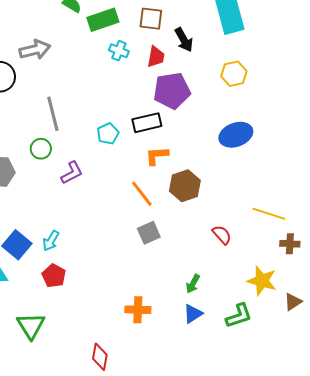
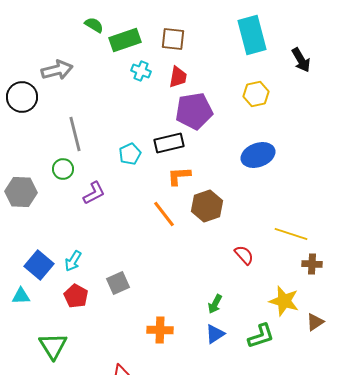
black arrow: (184, 40) -> (301, 60), moved
gray square: (149, 233) -> (118, 283), moved

